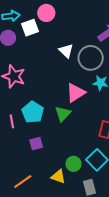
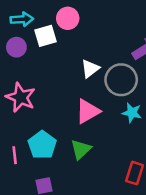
white triangle: (66, 51) -> (90, 69), turned 35
pink triangle: (76, 93) -> (88, 111), moved

